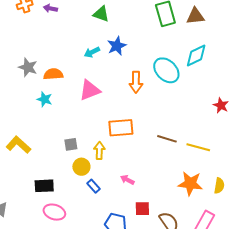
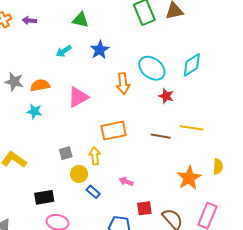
cyan arrow: (92, 52) -> (64, 51), moved
cyan diamond: (196, 55) -> (192, 65), moved
red star: (221, 105) -> (166, 96), moved
yellow line: (198, 147) -> (192, 128), moved
orange star: (190, 184) -> (189, 178), turned -30
yellow semicircle: (219, 186) -> (218, 167), moved

